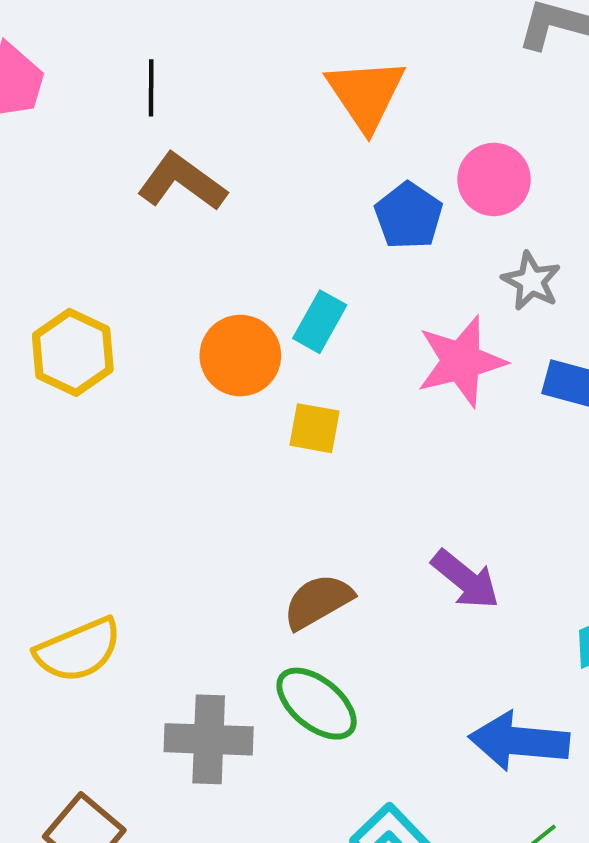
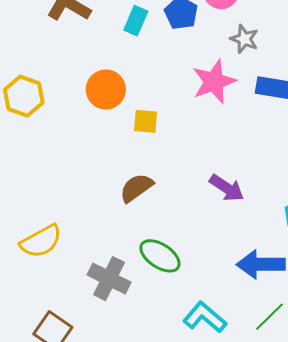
cyan rectangle: (320, 322) -> (136, 21), moved
brown semicircle: (318, 601) -> (136, 188), moved
gray cross: (209, 739) -> (109, 279), turned 30

